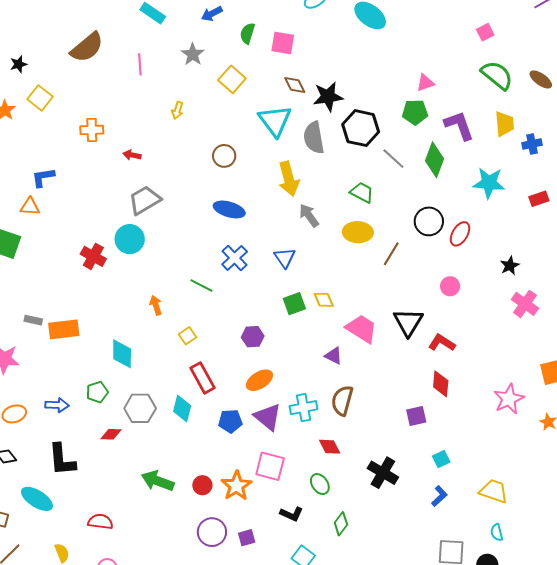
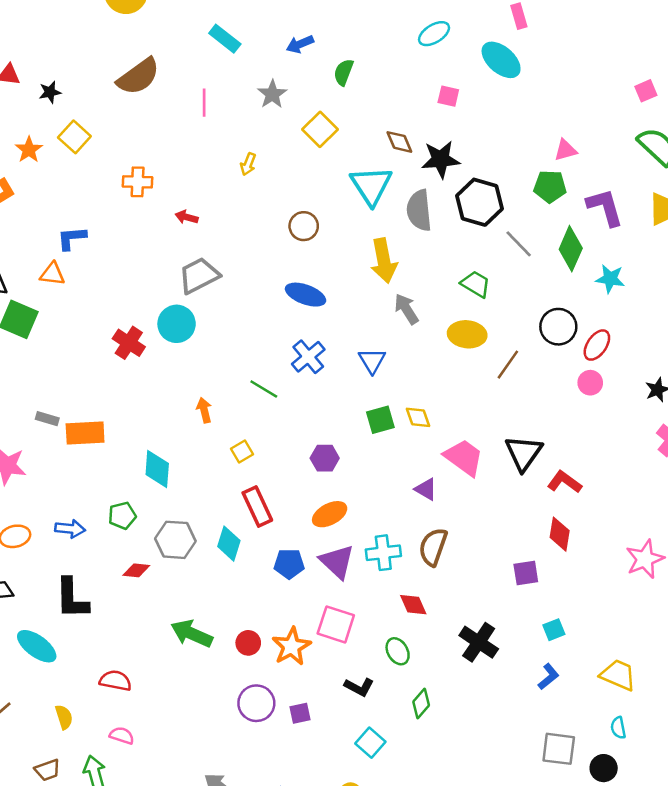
pink square: (283, 43) -> (448, 96), moved, size x0.7
cyan star: (489, 183) -> (610, 279), moved, size x0.7
pink circle: (450, 286) -> (590, 383), moved

